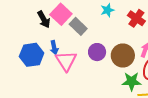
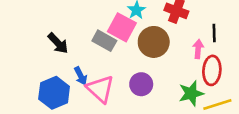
pink square: (61, 14) -> (122, 27), moved
purple circle: (97, 52) -> (141, 84), moved
brown circle: (123, 55) -> (154, 42), moved

